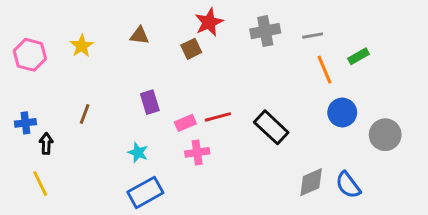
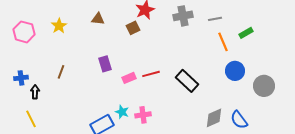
cyan star: (138, 152) -> (122, 112), moved
pink cross: (197, 152) -> (143, 115), moved

